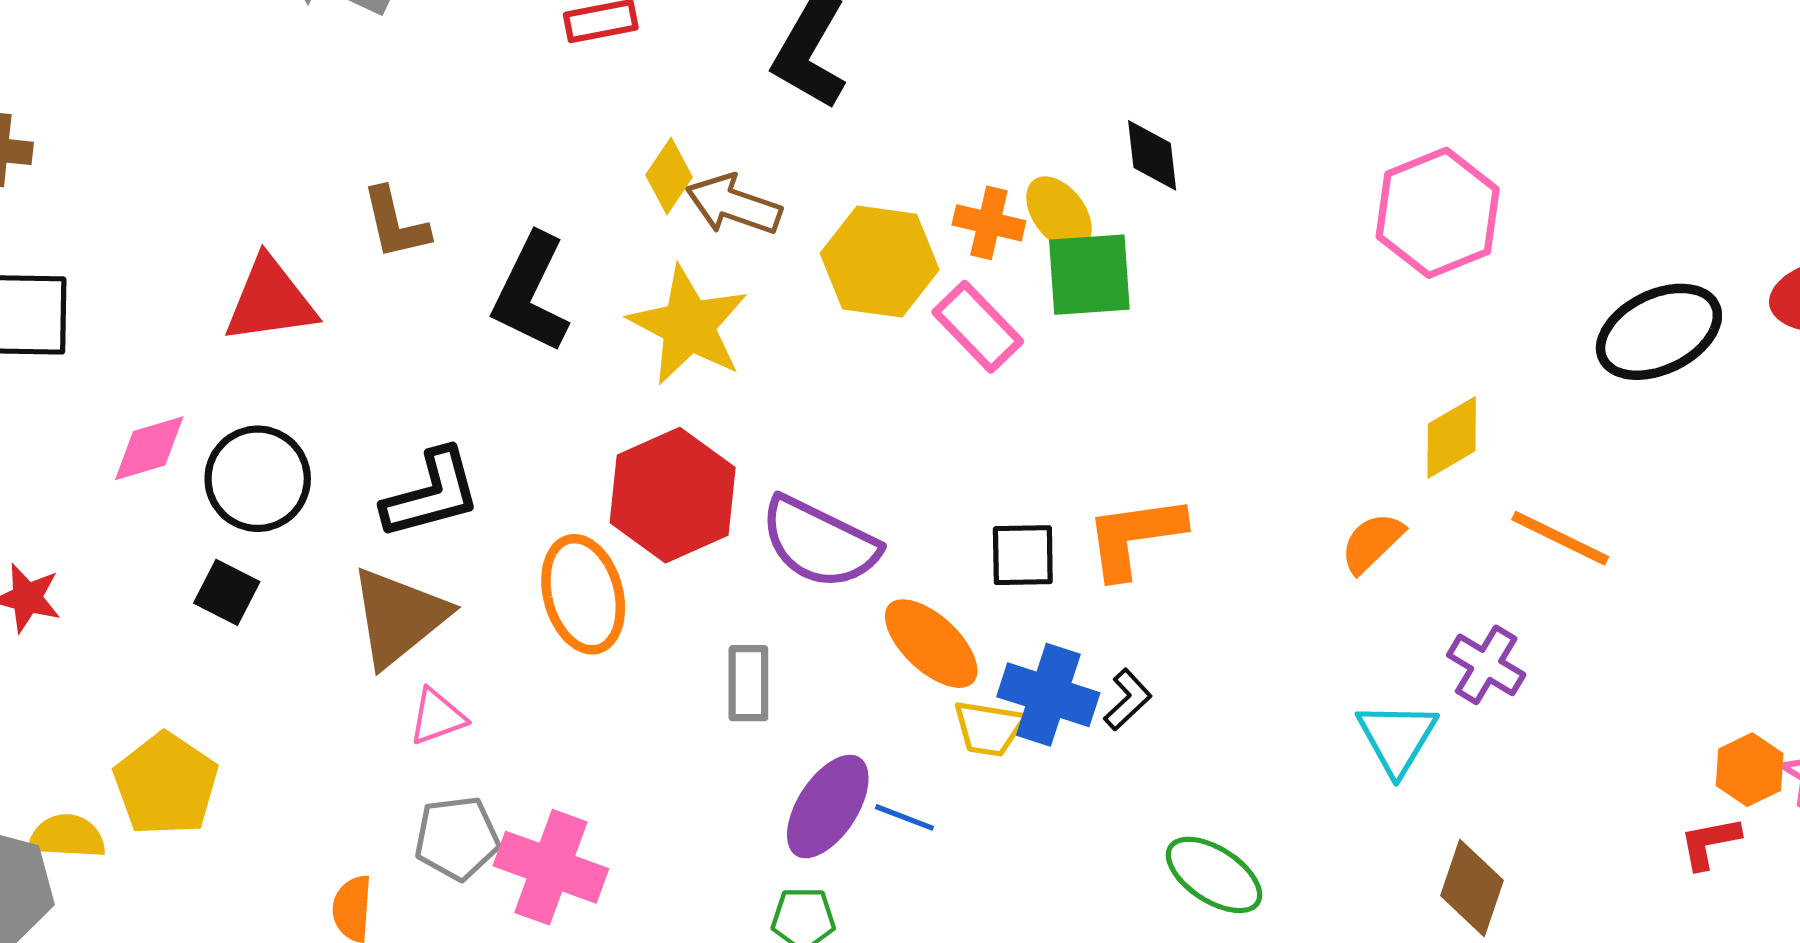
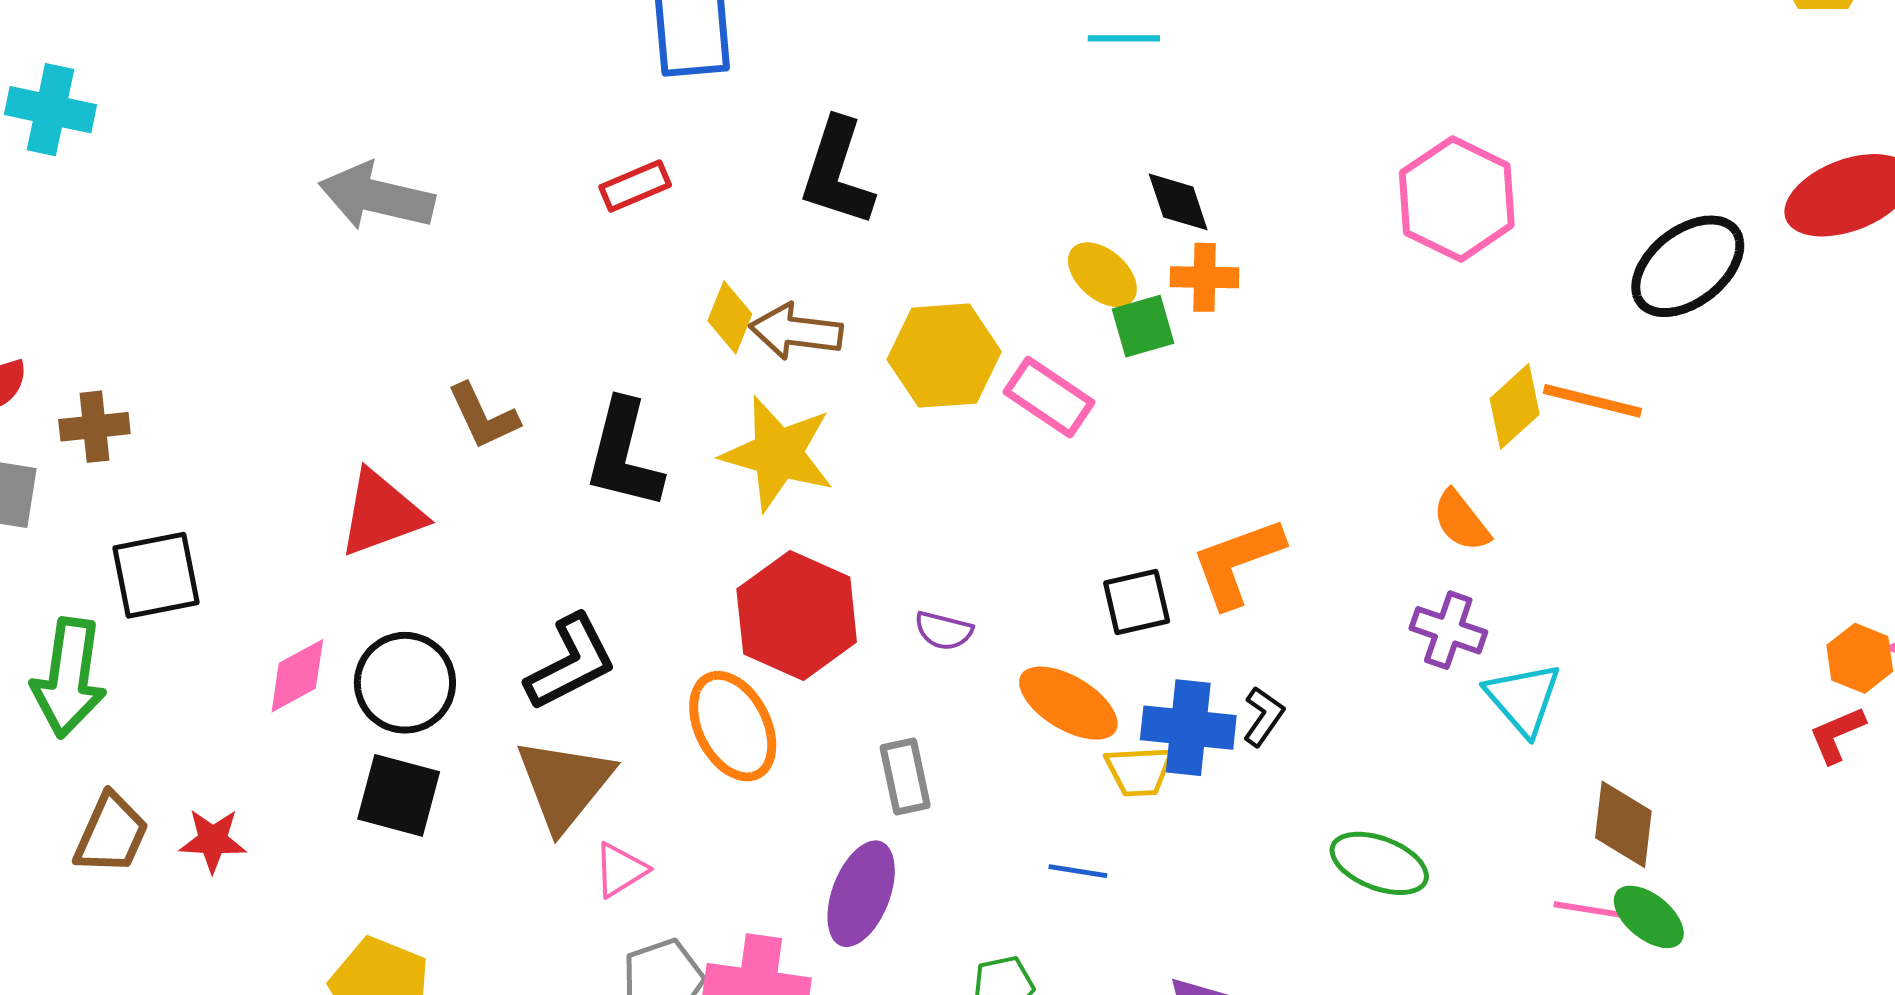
orange cross: (989, 223) -> (1205, 277), moved
green square: (1089, 275) -> (1143, 326), size x0.7
orange line: (1560, 538) -> (1592, 401), moved
purple semicircle: (819, 543) -> (944, 631), size x0.5
orange semicircle: (1372, 543) -> (1461, 521), turned -72
black square: (227, 592) -> (399, 795), size x1.4
purple cross: (1486, 665) -> (1448, 630), moved
purple ellipse: (828, 807) -> (861, 894), moved

